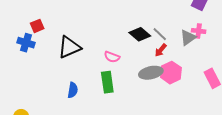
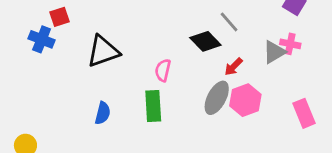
gray line: (160, 34) -> (229, 22), moved
pink semicircle: (112, 57) -> (163, 70), turned 77
gray ellipse: (151, 73) -> (217, 98), turned -55

